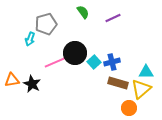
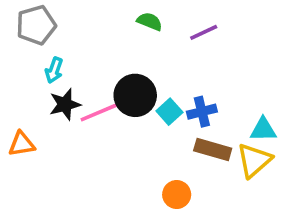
green semicircle: (83, 12) -> (150, 21), turned -32
gray pentagon: (46, 24) -> (36, 25), moved
black star: (32, 84) -> (65, 104), moved, turned 30
orange circle: (129, 108) -> (177, 195), moved

